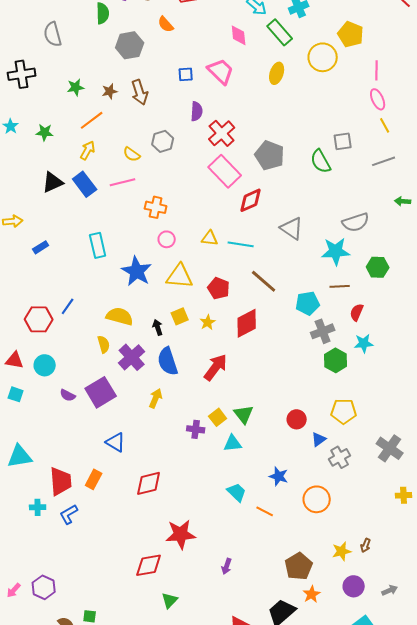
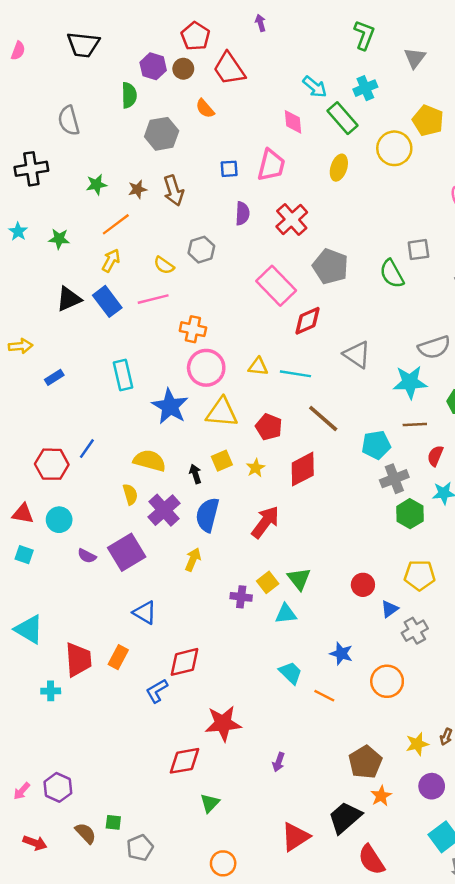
pink trapezoid: (221, 71) -> (271, 165), turned 60
red cross: (222, 133) -> (292, 219), moved
pink circle: (167, 239) -> (206, 368), size x1.8
blue semicircle: (168, 361) -> (207, 515), turned 32
cyan triangle: (20, 456) -> (29, 629), turned 40
blue L-shape: (69, 514) -> (157, 691), moved

